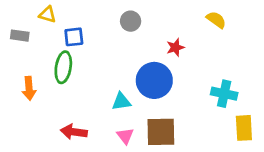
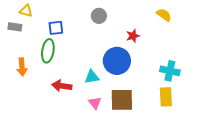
yellow triangle: (47, 15) -> (26, 11), moved
yellow rectangle: (244, 128) -> (166, 97), moved
red arrow: (74, 132) -> (62, 86), moved

